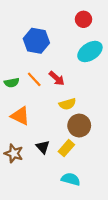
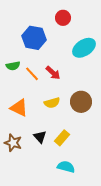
red circle: (84, 19) -> (63, 18), moved
green semicircle: (12, 83) -> (13, 66), moved
yellow semicircle: (67, 104) -> (52, 103), moved
brown circle: (79, 126) -> (81, 102), moved

